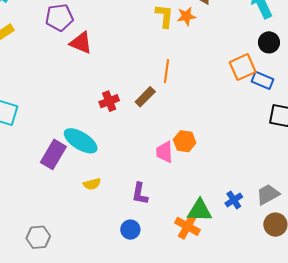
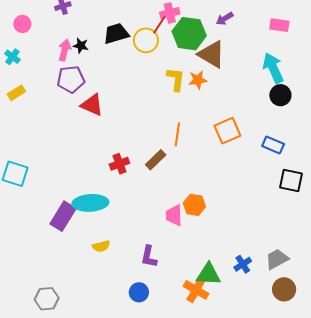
black circle: (269, 42) -> (280, 95), moved
orange square: (243, 67) -> (227, 131), moved
cyan ellipse: (81, 141) -> (90, 203), turned -36

